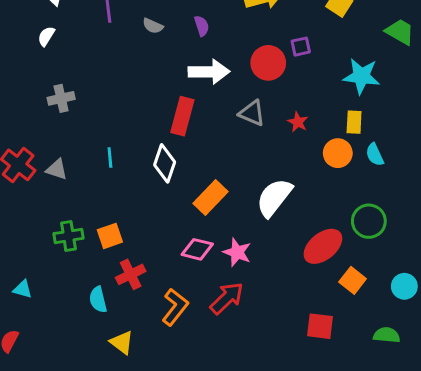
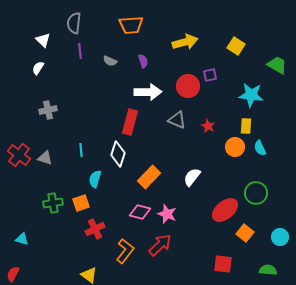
white semicircle: (274, 197) -> (192, 177), size x0.7
cyan semicircle: (98, 300) -> (95, 179), moved, turned 30

